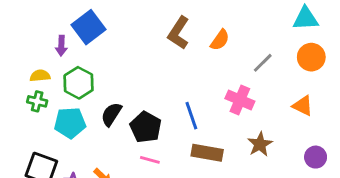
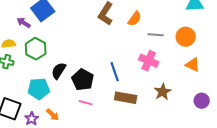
purple arrow: (61, 46) -> (24, 23), turned 120
orange circle: (311, 57) -> (186, 37), moved
gray line: (263, 63) -> (156, 35), moved, turned 49
cyan pentagon: (70, 123) -> (39, 89), moved

